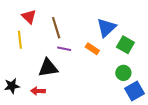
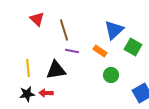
yellow line: (20, 40) -> (28, 68), moved
green circle: (123, 73) -> (111, 75), moved
black star: (12, 86) -> (27, 94), moved

